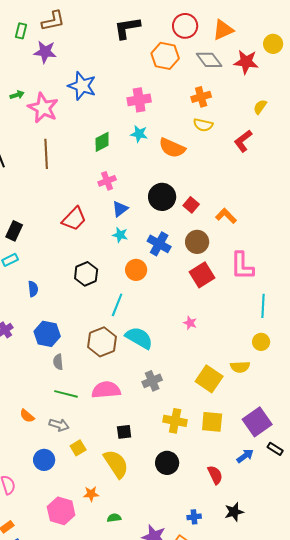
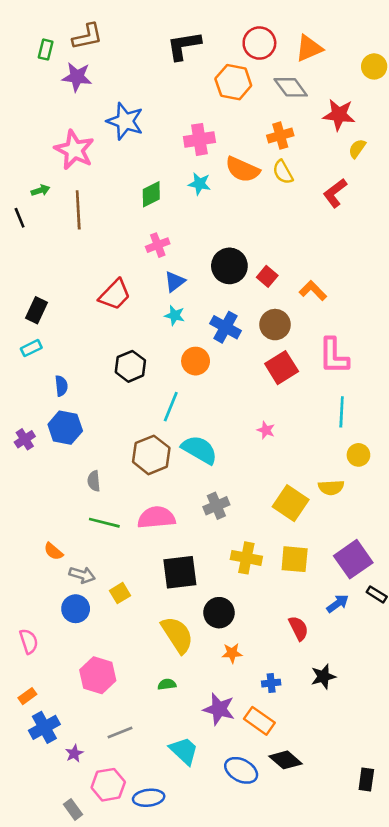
red star: (246, 62) -> (339, 115), moved
green arrow: (17, 95) -> (40, 190), moved
yellow semicircle: (203, 125) -> (283, 172), turned 48
orange semicircle: (172, 148) -> (242, 169), moved
cyan line: (263, 306) -> (342, 412), moved
blue hexagon: (47, 334) -> (65, 428), moved
gray arrow: (59, 425) -> (82, 575), moved
black square: (124, 432) -> (180, 572), size x1.8
black circle: (167, 463) -> (219, 613), moved
yellow semicircle: (116, 464) -> (177, 635), moved
orange star: (91, 494) -> (232, 653), moved

